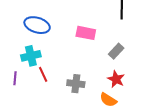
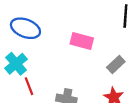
cyan cross: (31, 56) -> (16, 64), turned -30

